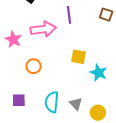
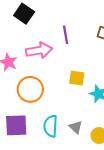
orange circle: (34, 66) -> (30, 89), size x1.6
purple square: (19, 100) -> (16, 125), size x1.6

